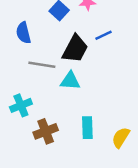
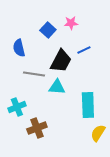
cyan rectangle: (87, 128) -> (88, 105), moved, size x1.4

